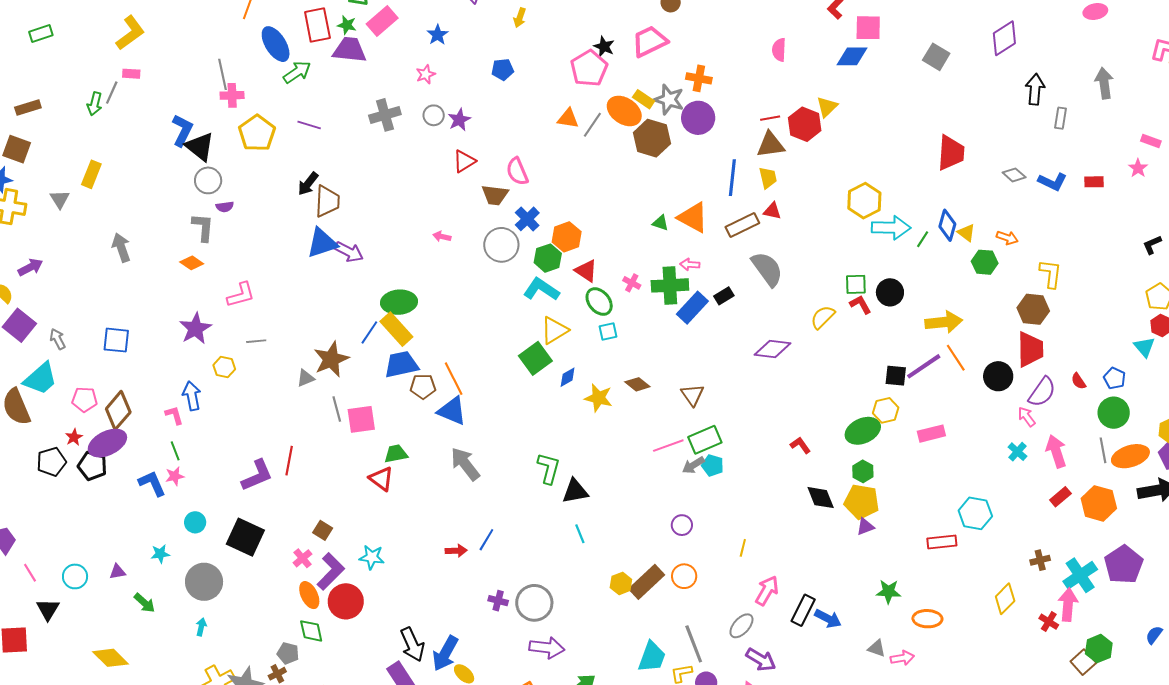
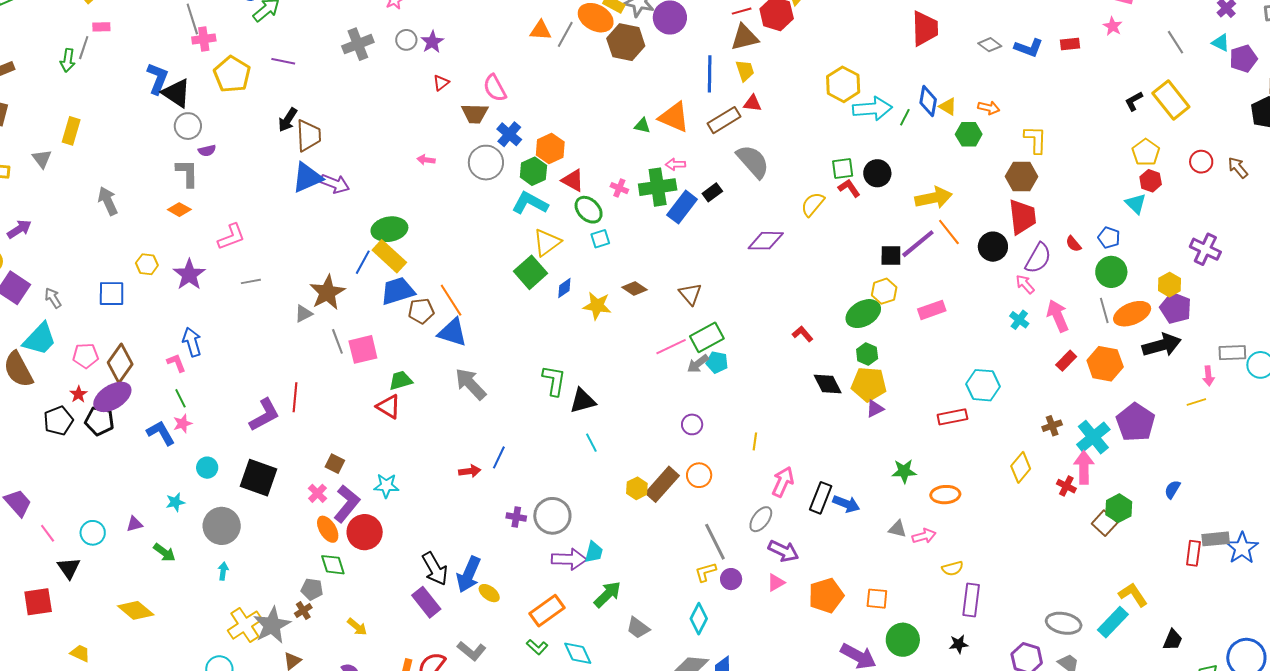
red triangle: (464, 161) -> (441, 83), size x0.7
yellow hexagon: (224, 367) -> (147, 264), moved
cyan trapezoid: (652, 657) -> (594, 552), moved, size x0.7

